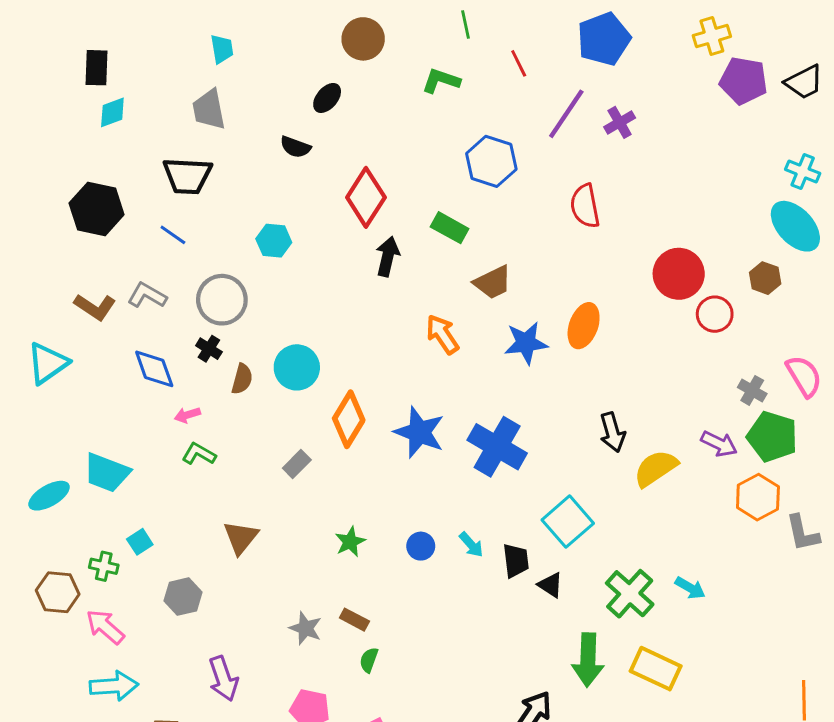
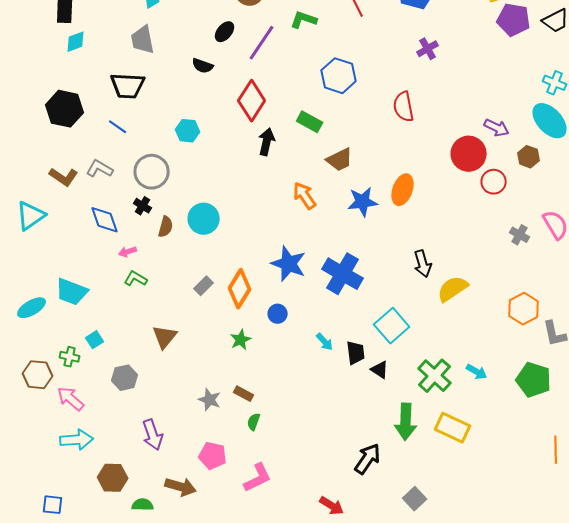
purple line: (566, 114) -> (262, 43), moved
orange diamond: (349, 419) -> (240, 289), moved
green pentagon: (772, 437) -> (534, 380), moved
purple arrow: (719, 444) -> (497, 128), moved
blue circle: (421, 546) -> (278, 314), moved

